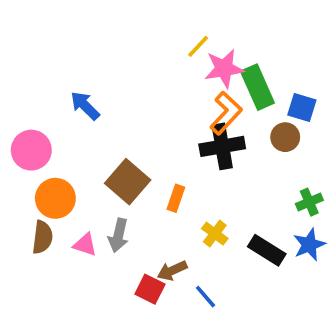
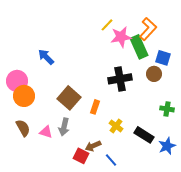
orange L-shape: (226, 113) -> (148, 29), moved
orange circle: (55, 198) -> (24, 96), moved
green cross: (309, 202) -> (167, 109), turned 32
brown semicircle: (42, 237) -> (23, 128), turned -36
blue star: (309, 245) -> (167, 146), moved

